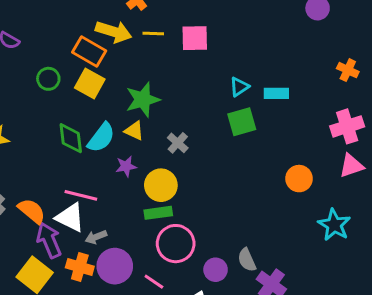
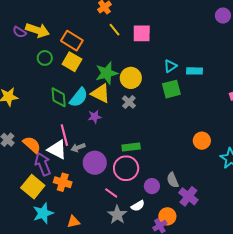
yellow arrow: (114, 32) -> (37, 30), moved
yellow line: (153, 33) -> (115, 30), turned 48
yellow triangle: (134, 131) -> (100, 93), size x1.5
orange circle: (299, 179) -> (202, 141), moved
yellow circle: (161, 185) -> (131, 78), moved
pink line: (81, 195) -> (64, 135), turned 60
green rectangle: (158, 213) -> (131, 147), moved
gray arrow: (96, 237) -> (78, 147), moved
purple circle: (115, 266) -> (95, 163), moved

